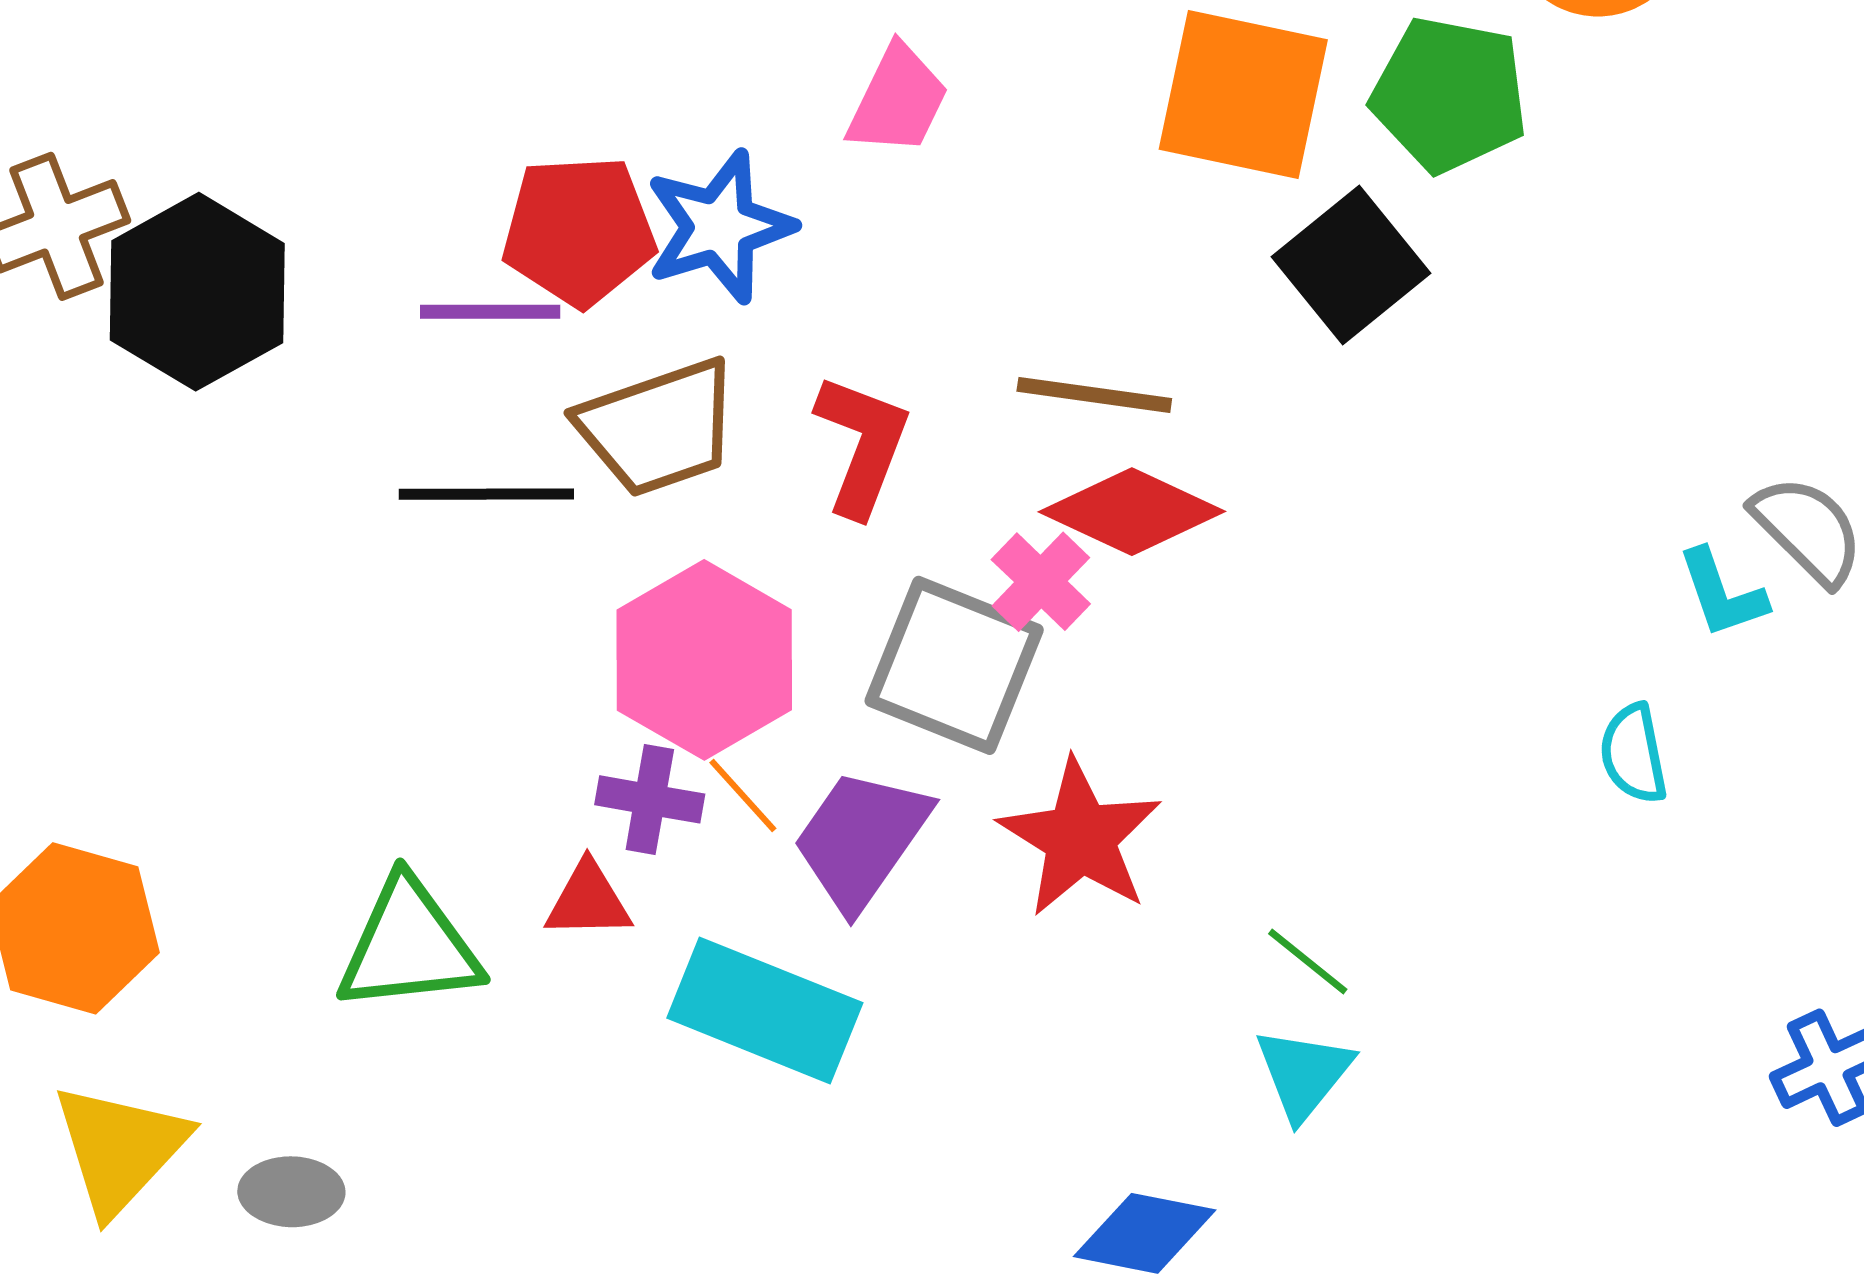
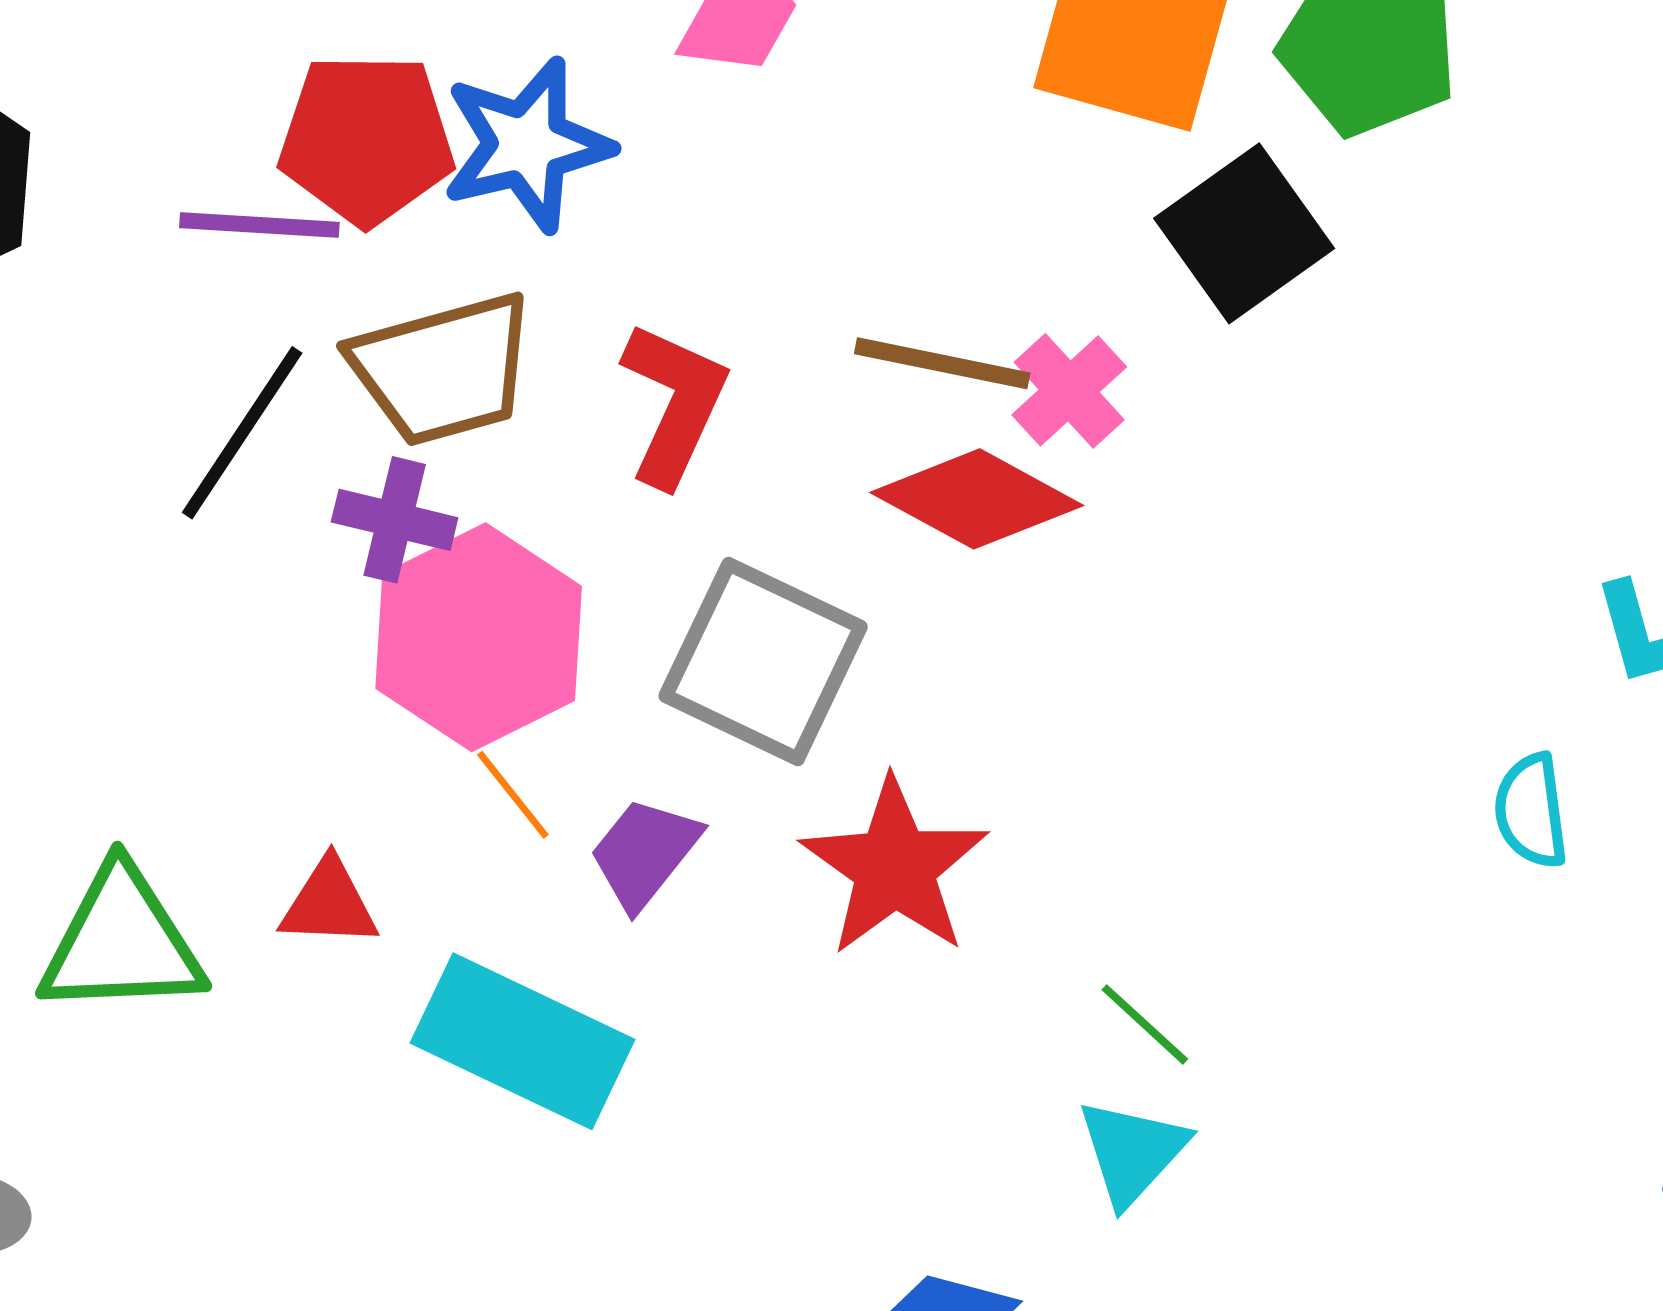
black line: (486, 494) -> (242, 433), turned -60
pink cross: (1041, 582) -> (1069, 391), moved
purple cross: (650, 799) -> (395, 520), moved
purple trapezoid: (861, 839) -> (645, 853), size x0.7

